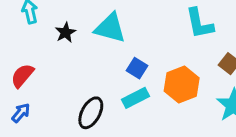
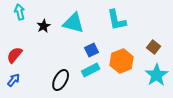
cyan L-shape: (199, 23) -> (117, 20), moved
blue square: (137, 68) -> (92, 50), turned 32

